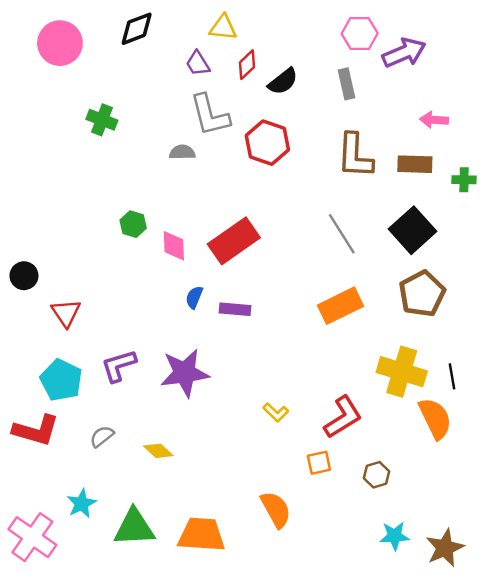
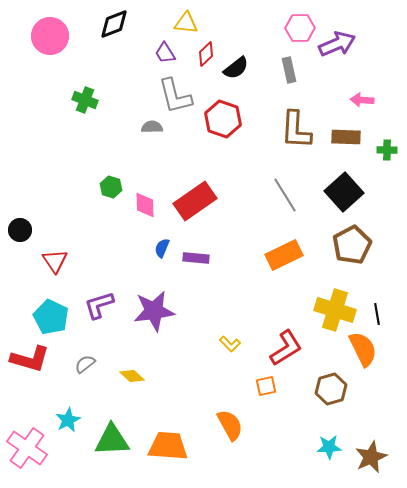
brown hexagon: (376, 475) -> (331, 389), moved, size x1.4

